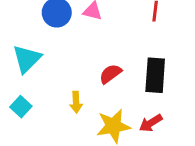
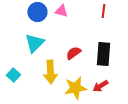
cyan triangle: (27, 59) -> (34, 43), moved
yellow arrow: (76, 102) -> (50, 72), size x1.6

